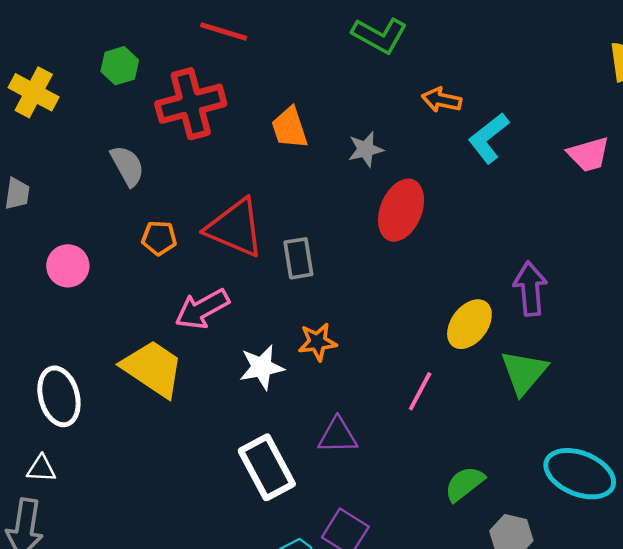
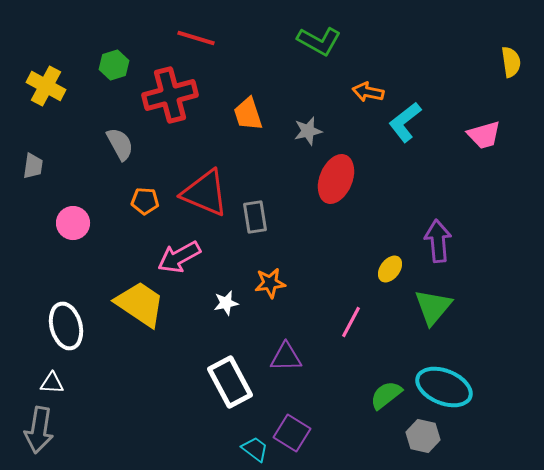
yellow ellipse: (469, 324) -> (390, 269), size x0.7
white star: (262, 367) -> (226, 303), size x0.7
cyan ellipse: (580, 474) -> (444, 387), moved

